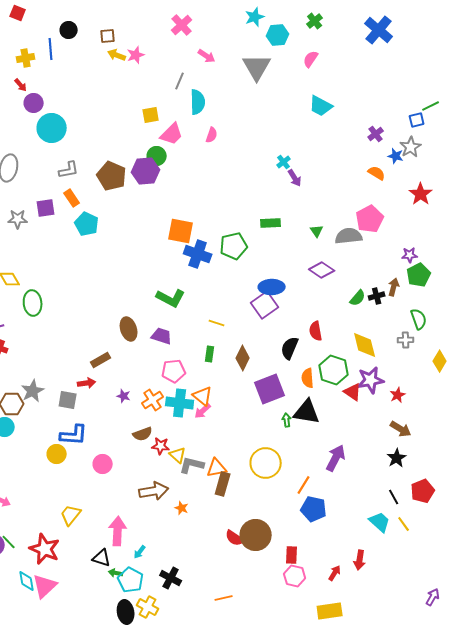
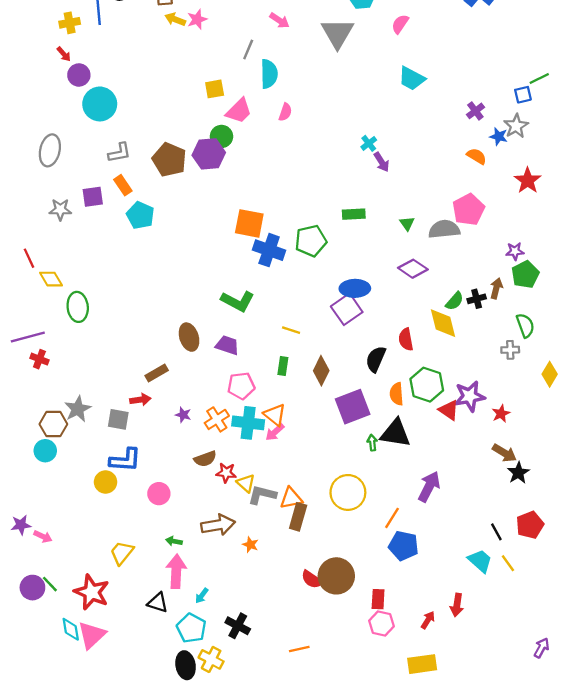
yellow diamond: (365, 345) -> (443, 323), moved
black star: (397, 458) -> (518, 473), moved
green arrow: (116, 573) -> (174, 541), moved

